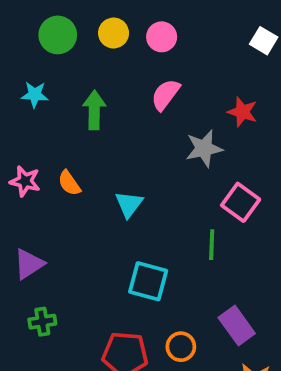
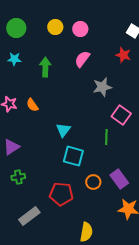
green circle: (58, 35) -> (16, 28), moved
red star: (242, 112) -> (123, 55), moved
cyan triangle: (129, 204) -> (63, 130), moved
orange circle: (181, 347) -> (93, 182), moved

